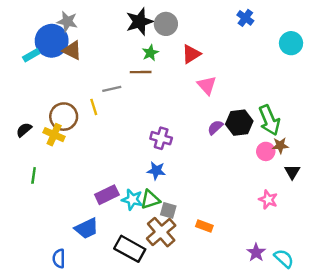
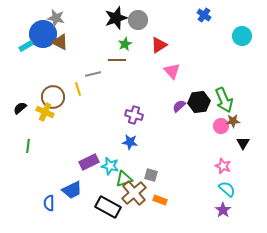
green triangle: (150, 200) -> (124, 179), moved
gray square: (168, 210) -> (151, 175), moved
orange rectangle: (204, 226) -> (160, 200), moved
purple star: (256, 252) -> (223, 210), moved
blue semicircle: (59, 258) -> (49, 203), moved
cyan semicircle: (284, 258) -> (227, 189), moved

